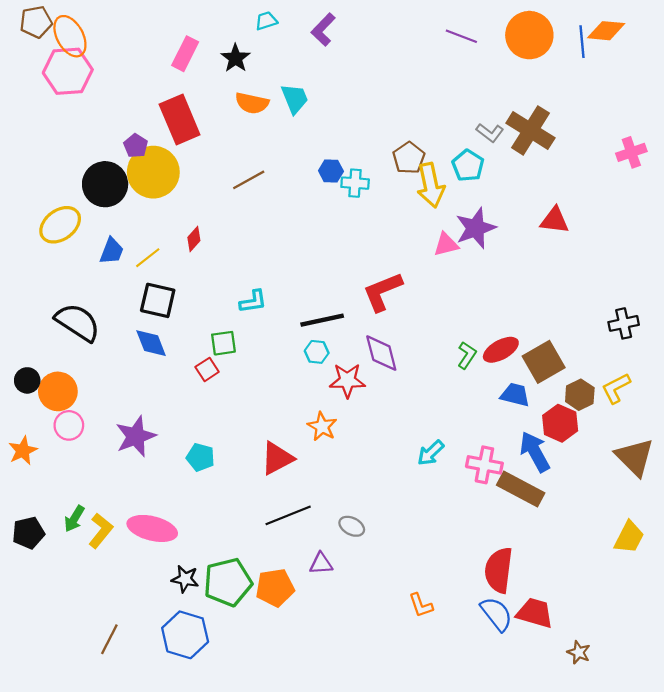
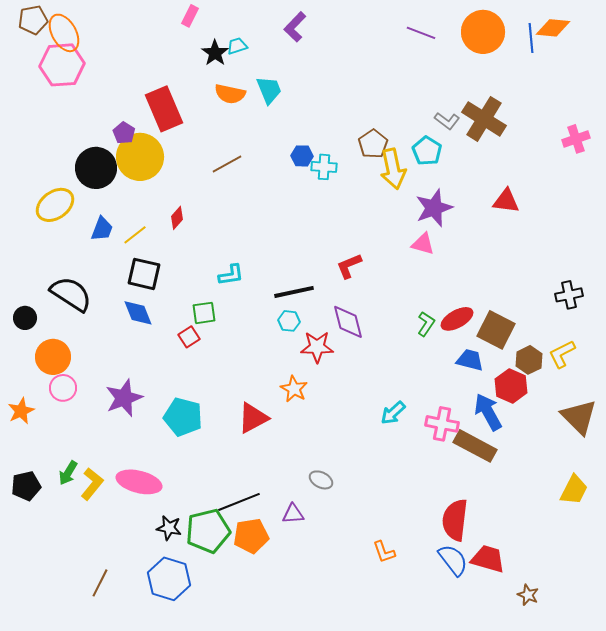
cyan trapezoid: (266, 21) -> (237, 46), moved
pink rectangle: (185, 54) -> (190, 16), moved, size x0.7
pink triangle: (446, 244) -> (423, 244), moved, turned 30
red L-shape: (382, 292) -> (349, 266), size x0.7
brown square: (544, 362) -> (496, 330), turned -33
black circle: (27, 380) -> (25, 318), moved
cyan pentagon: (200, 457) -> (183, 417), size x1.5
black line: (288, 515) -> (239, 502), moved

